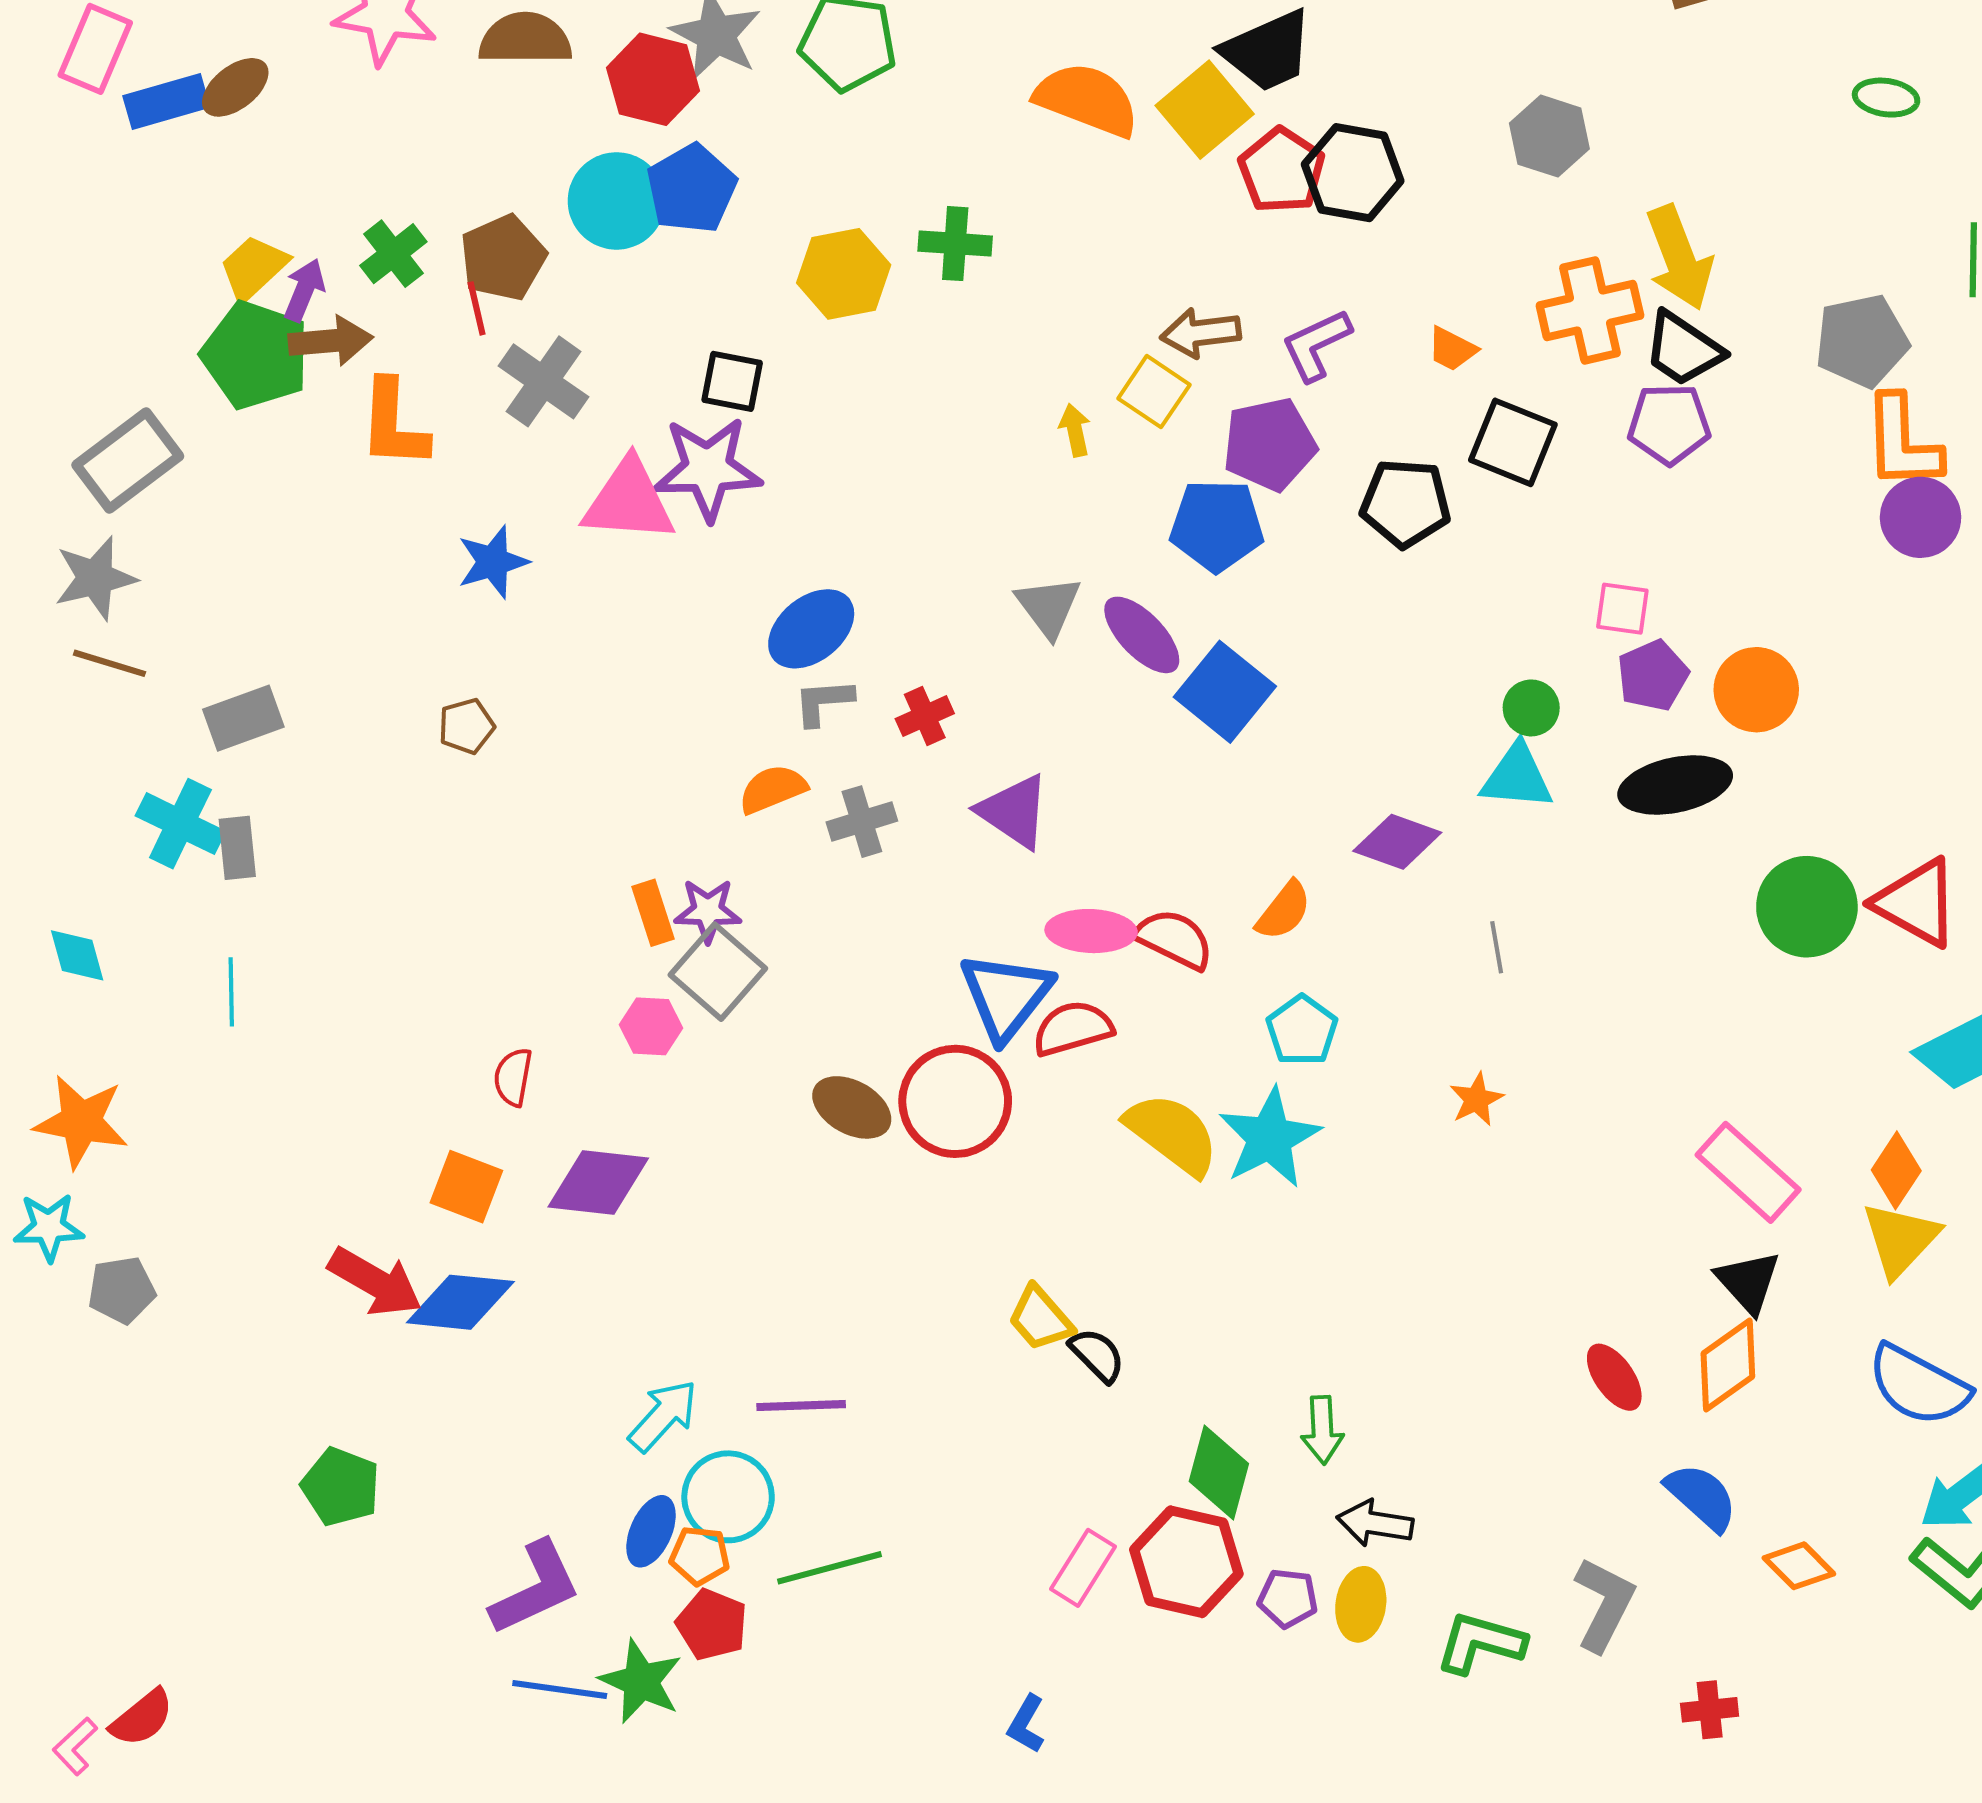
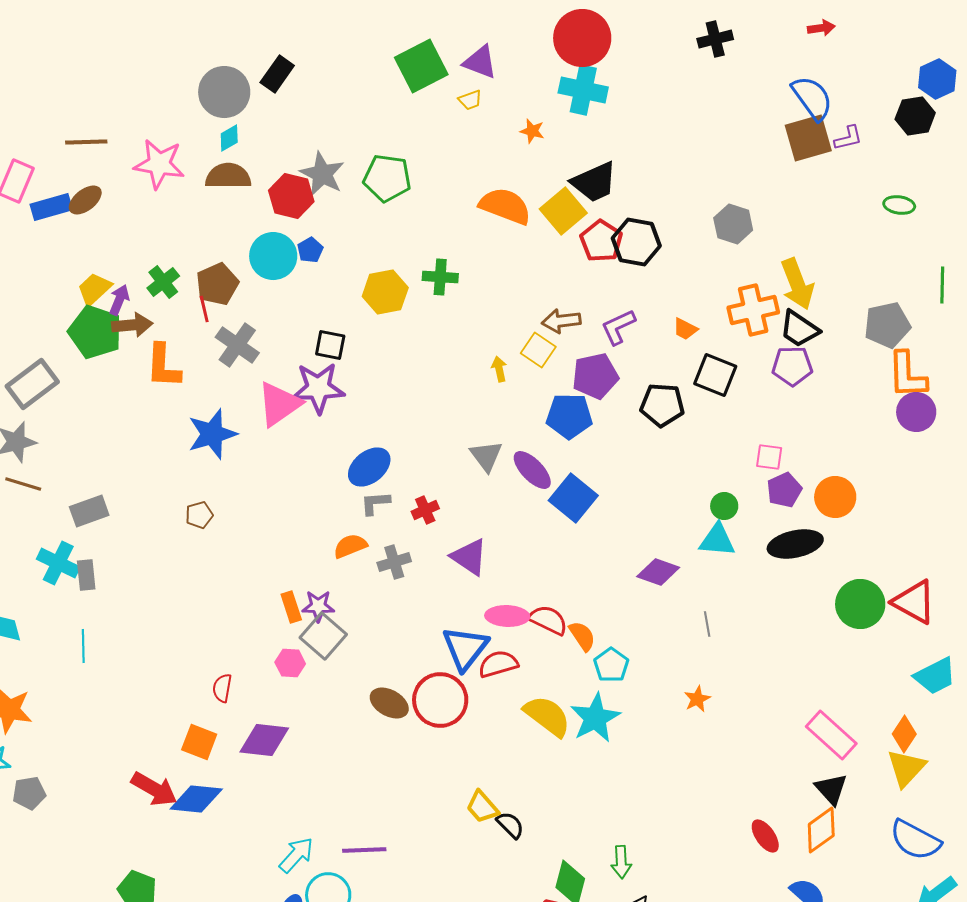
blue pentagon: (692, 189) -> (310, 250), size x0.6
pink triangle: (629, 501) -> (279, 404), turned -39
blue star: (493, 562) -> (212, 434), size x1.4
orange semicircle: (1284, 911) -> (582, 636), moved, turned -72

